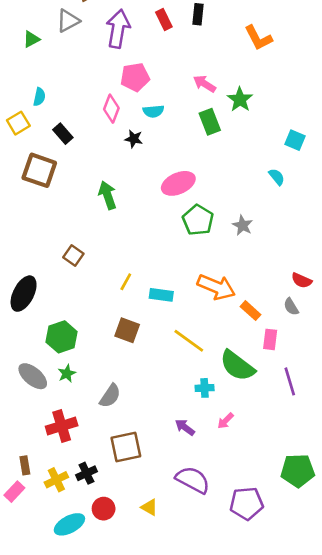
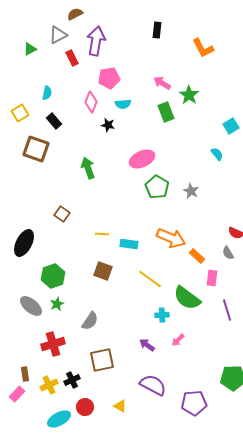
red rectangle: (164, 19) -> (72, 58), moved
cyan semicircle: (39, 97) -> (47, 93), moved
cyan square: (295, 140) -> (231, 126), turned 35
yellow line: (126, 282) -> (102, 234), turned 64

